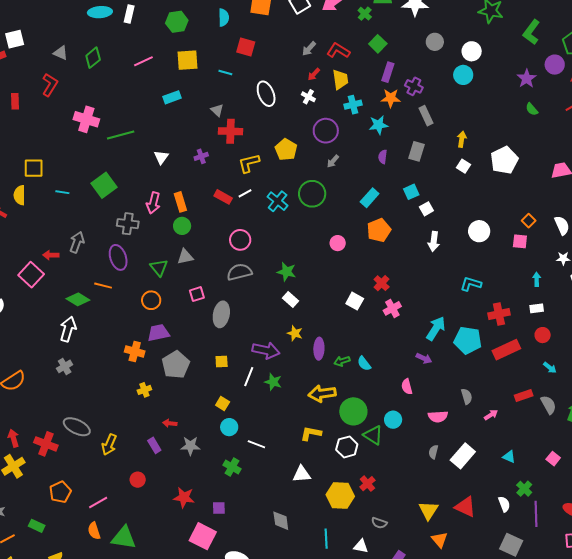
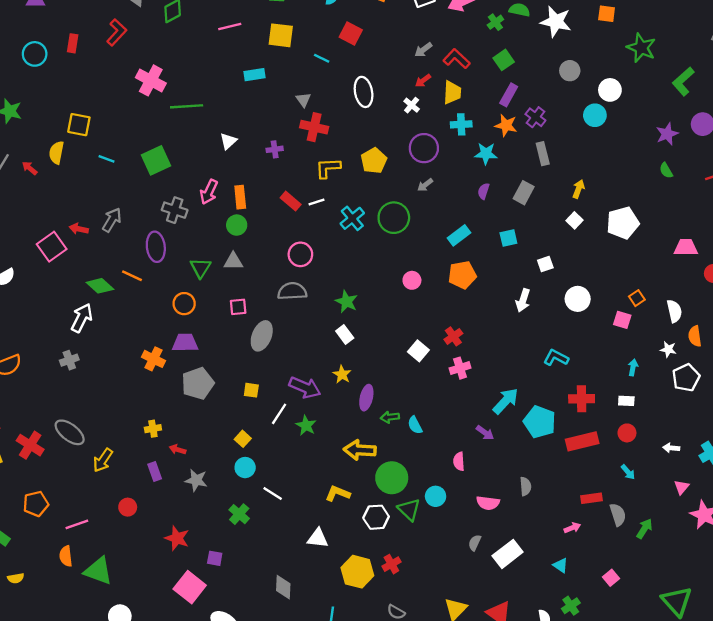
white square: (426, 209) -> (545, 264), moved
yellow cross: (144, 390) -> (153, 429), moved
pink arrow: (491, 415) -> (572, 528), moved

